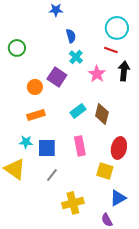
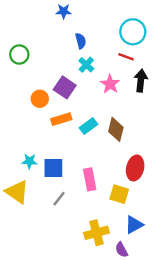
orange rectangle: (36, 115) -> (61, 119), moved
pink rectangle: (80, 146) -> (90, 179), moved
yellow cross: (73, 203) -> (96, 233), moved

